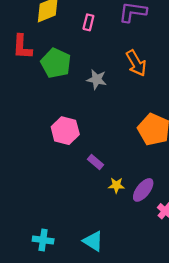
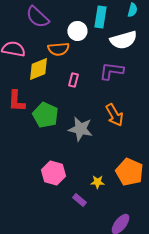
gray star: (97, 79) -> (80, 129), size x1.4
yellow star: (116, 185) -> (97, 182), moved

